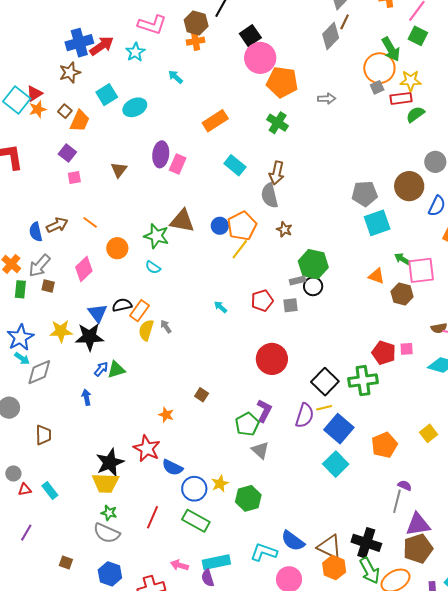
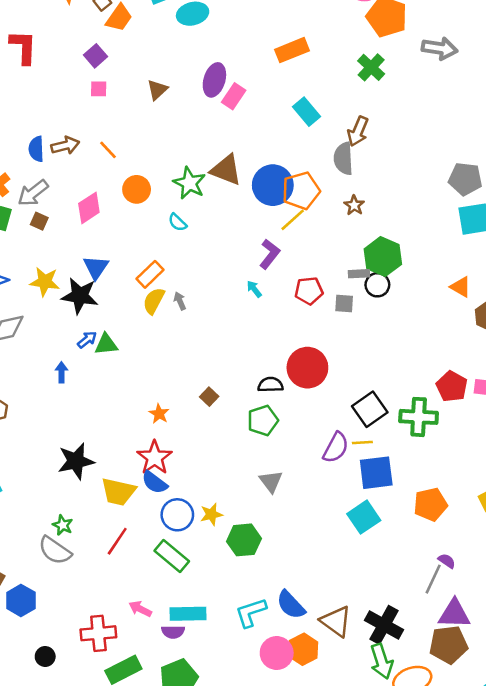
gray arrow: (327, 99) -> (440, 48), size x1.5
blue circle: (220, 226) -> (273, 185), size x1.8
black semicircle: (122, 305) -> (270, 385), moved
purple L-shape: (264, 411) -> (270, 254), moved
green pentagon: (247, 424) -> (263, 420), moved
blue square: (339, 429) -> (376, 473), turned 32
red star: (147, 448) -> (155, 458), moved
yellow trapezoid: (106, 483) -> (118, 492), moved
cyan L-shape: (264, 552) -> (251, 612), turned -48
orange hexagon: (334, 568) -> (303, 649), moved
blue hexagon: (110, 574) -> (21, 600), moved
purple semicircle: (208, 578) -> (173, 632), turned -84

